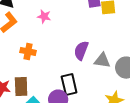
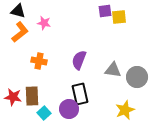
pink star: (44, 16) -> (44, 23), moved
purple semicircle: (81, 50) -> (79, 60), moved

